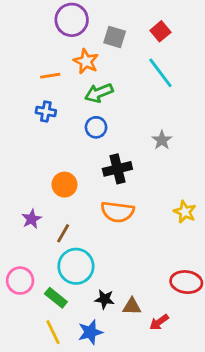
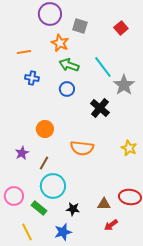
red square: (160, 31) -> (121, 28), moved
cyan line: (160, 73) -> (103, 67), moved
orange line: (50, 76) -> (24, 52), moved
green arrow: (99, 93) -> (69, 65), turned 42
gray star: (162, 140) -> (124, 85), moved, size x1.5
black cross: (117, 169) -> (100, 108), moved, turned -36
brown triangle: (132, 306) -> (104, 204), moved
yellow line: (53, 332) -> (27, 232), moved

